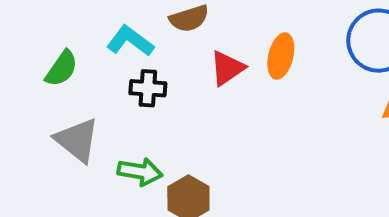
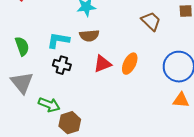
cyan L-shape: (130, 41) -> (58, 40), turned -40
green semicircle: (62, 68) -> (22, 46), turned -66

